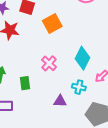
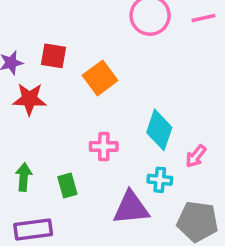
pink cross: (49, 63) -> (104, 146), turned -35
purple triangle: (60, 101) -> (131, 208), size x1.6

